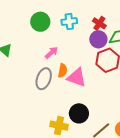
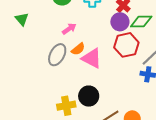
orange semicircle: (63, 71) -> (78, 49), turned 32
yellow cross: (59, 126) -> (66, 106), turned -30

